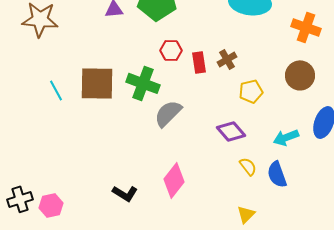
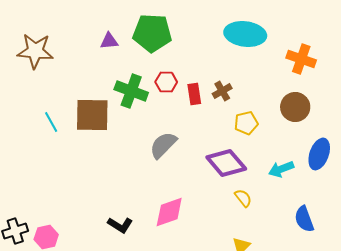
green cross: (143, 83) -> (131, 91), moved
purple diamond: (231, 131) -> (226, 163), size x1.4
blue semicircle: (277, 174) -> (304, 219), moved
pink diamond: (174, 180) -> (169, 212), turned 32

